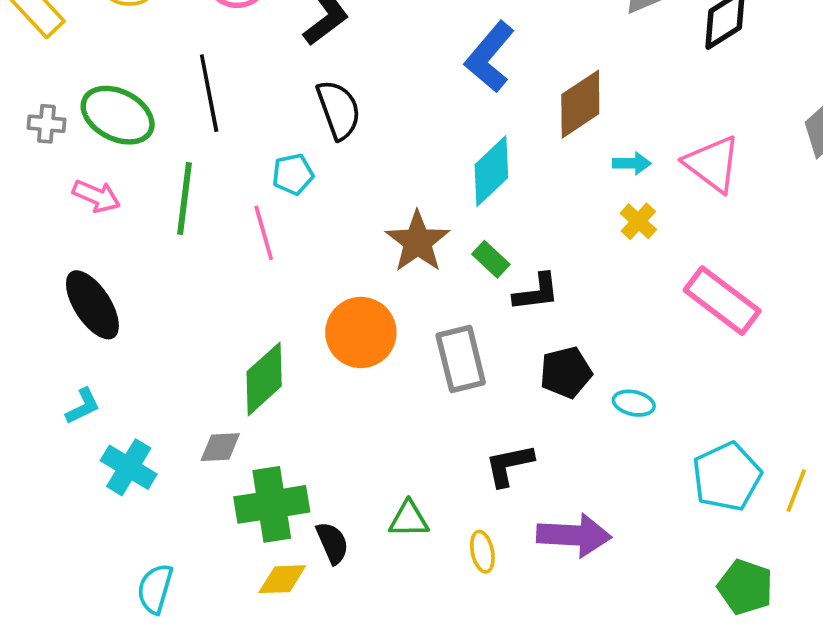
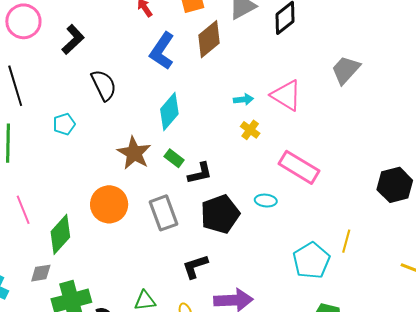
brown diamond: (580, 104) -> (209, 39), moved
black semicircle: (339, 110) -> (104, 85), moved
pink line: (264, 233) -> (23, 210), moved
black pentagon: (566, 372) -> (220, 214), size x1.4
cyan ellipse: (634, 403) -> (266, 201), moved
yellow line: (796, 491) -> (346, 241), moved

